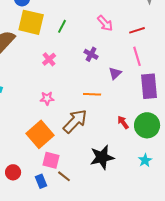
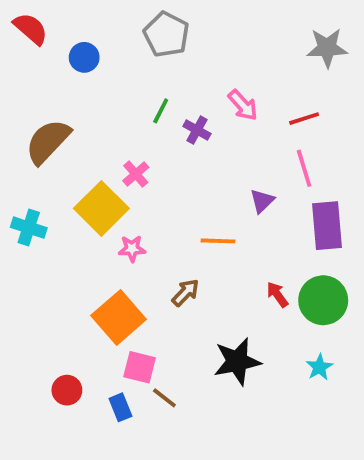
yellow square: (31, 22) -> (101, 208), moved, turned 32
purple cross: (91, 54) -> (197, 130), moved
brown arrow: (75, 121) -> (185, 293), size x0.6

